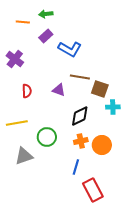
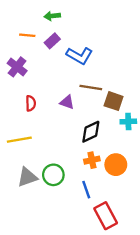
orange line: (23, 22) -> (27, 35), moved
green circle: (47, 137) -> (53, 175), moved
blue line: (76, 167) -> (86, 190), turned -35

